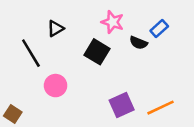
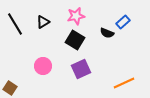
pink star: (113, 22) -> (76, 16), moved, turned -30
black line: (31, 53) -> (15, 24), moved
purple square: (122, 105) -> (81, 69), moved

